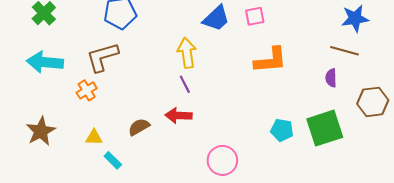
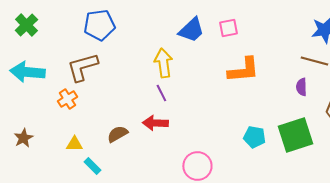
brown star: (41, 131) -> (23, 138), size x0.7

